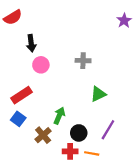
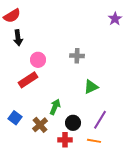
black arrow: (31, 43) -> (18, 38), moved
red rectangle: (21, 95) -> (28, 80), moved
blue square: (18, 119) -> (15, 118), moved
orange line: (92, 153) -> (94, 141), moved

